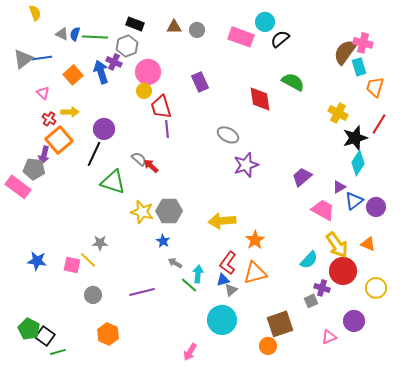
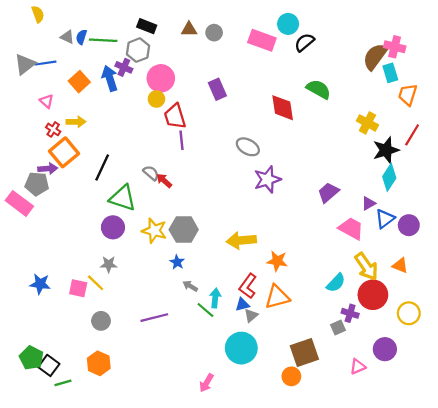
purple circle: (104, 129) -> (113, 227), moved
purple arrow: (44, 155) -> (48, 169), turned -108
orange star: (255, 240) -> (277, 261), turned -30
orange hexagon: (108, 334) -> (99, 363), moved

